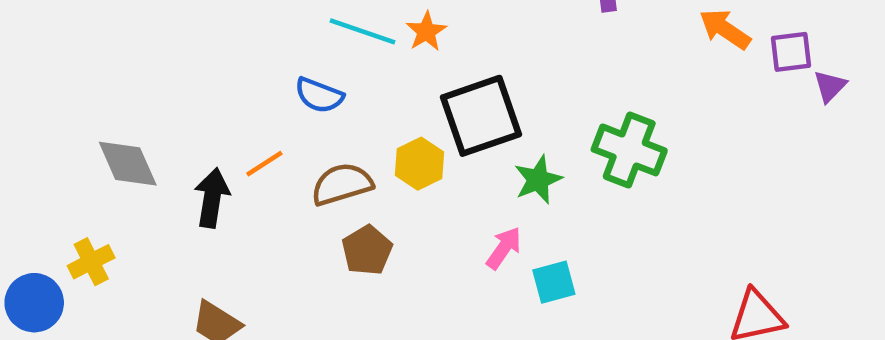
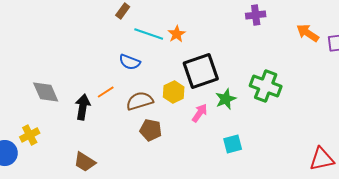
pink arrow: (504, 248) -> (200, 113), moved
brown pentagon: (367, 250) -> (151, 130), turned -30

